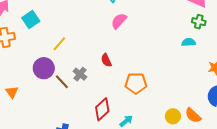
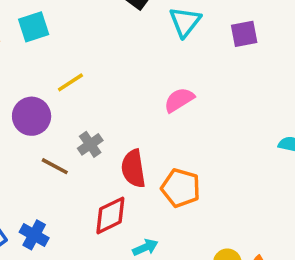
pink semicircle: (119, 21) -> (179, 100), moved
red semicircle: (106, 60) -> (133, 169), moved, size x1.5
brown line: (62, 82) -> (55, 166), moved, turned -35

